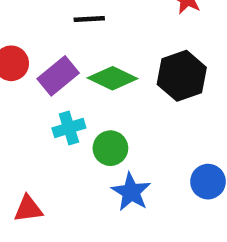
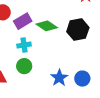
green circle: (110, 148) -> (24, 66), moved
blue star: (131, 192) -> (59, 78), moved

